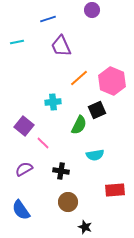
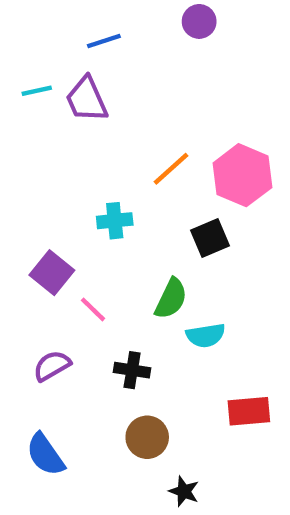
purple trapezoid: (61, 46) -> (87, 99), moved
green semicircle: (79, 125) -> (171, 299), moved

